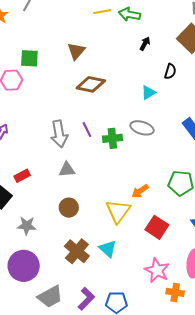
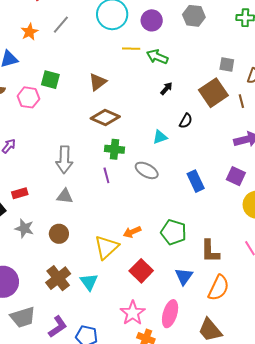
purple line: (87, 130) -> (106, 175), moved
green cross: (112, 138) -> (115, 149), moved
gray star: (27, 226) -> (24, 228), moved

